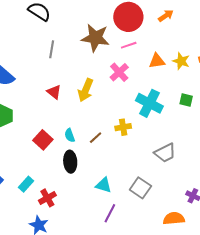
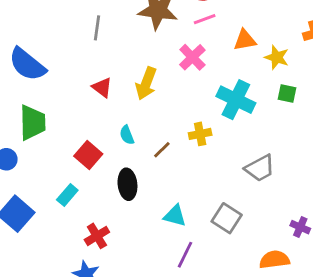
yellow star: (181, 61) -> (277, 57), moved
cyan semicircle: (70, 135) -> (127, 135), moved
cyan rectangle: (26, 184) -> (67, 195), moved

